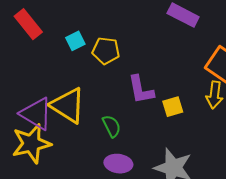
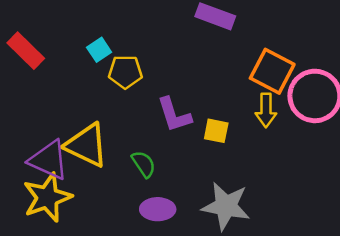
cyan square: (75, 41) -> (99, 50), moved
yellow square: (173, 107) -> (216, 131), turned 35

